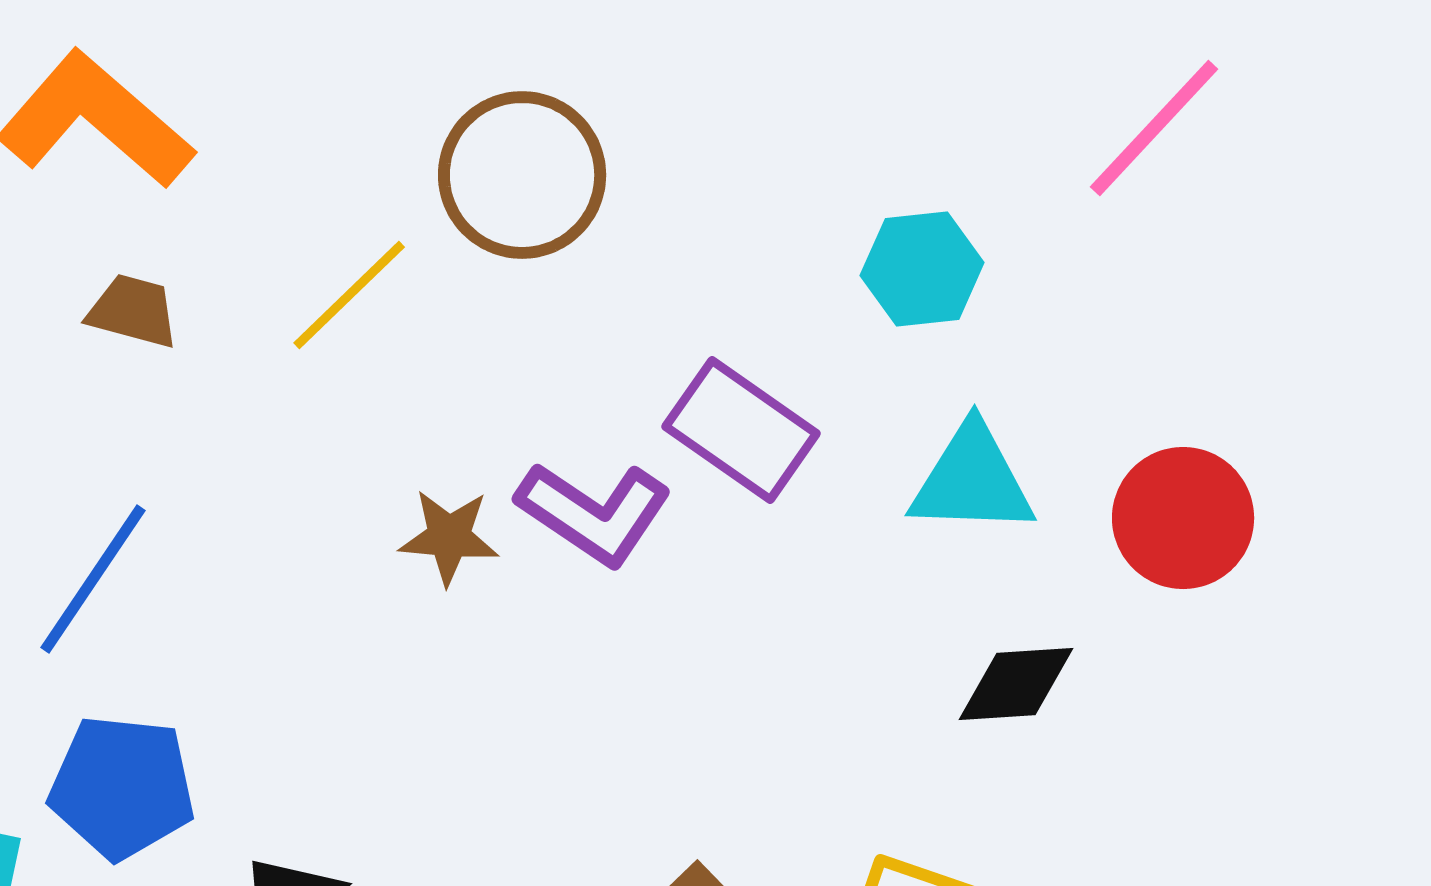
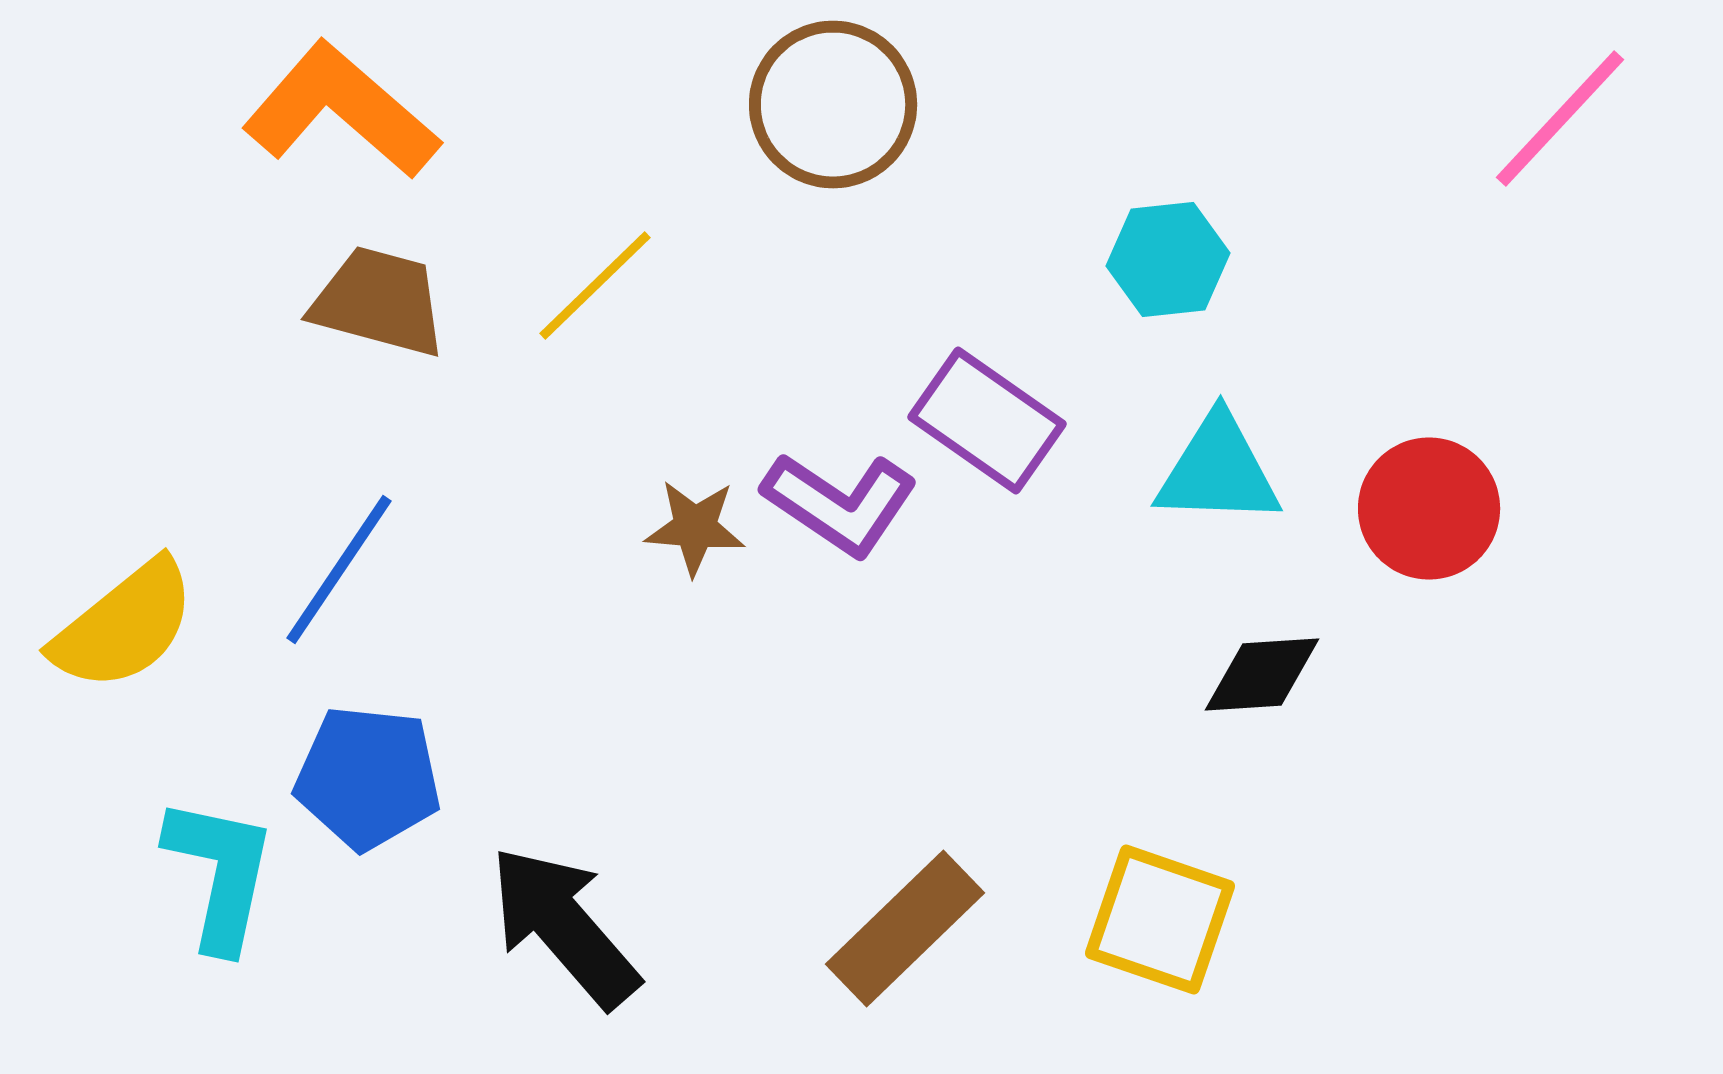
pink line: (1154, 128) -> (1560, 119), moved
brown circle: (522, 175) -> (833, 105), moved
brown trapezoid: (133, 311) -> (379, 302), size x1.5

